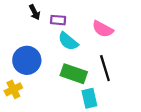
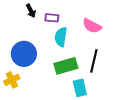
cyan semicircle: (68, 41) -> (61, 37), turned 60
black line: (105, 68) -> (94, 61), turned 30
green rectangle: (74, 74) -> (66, 66), turned -35

